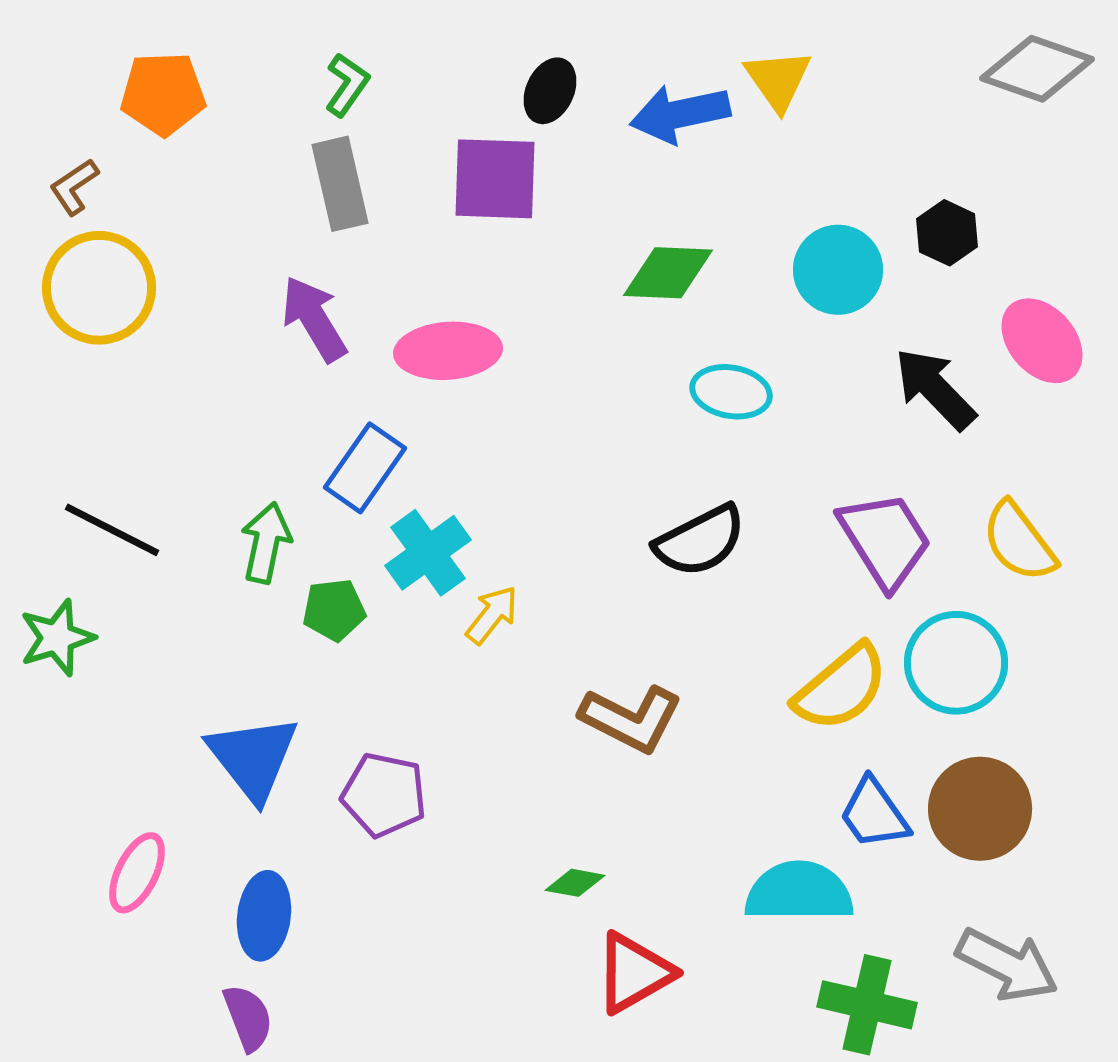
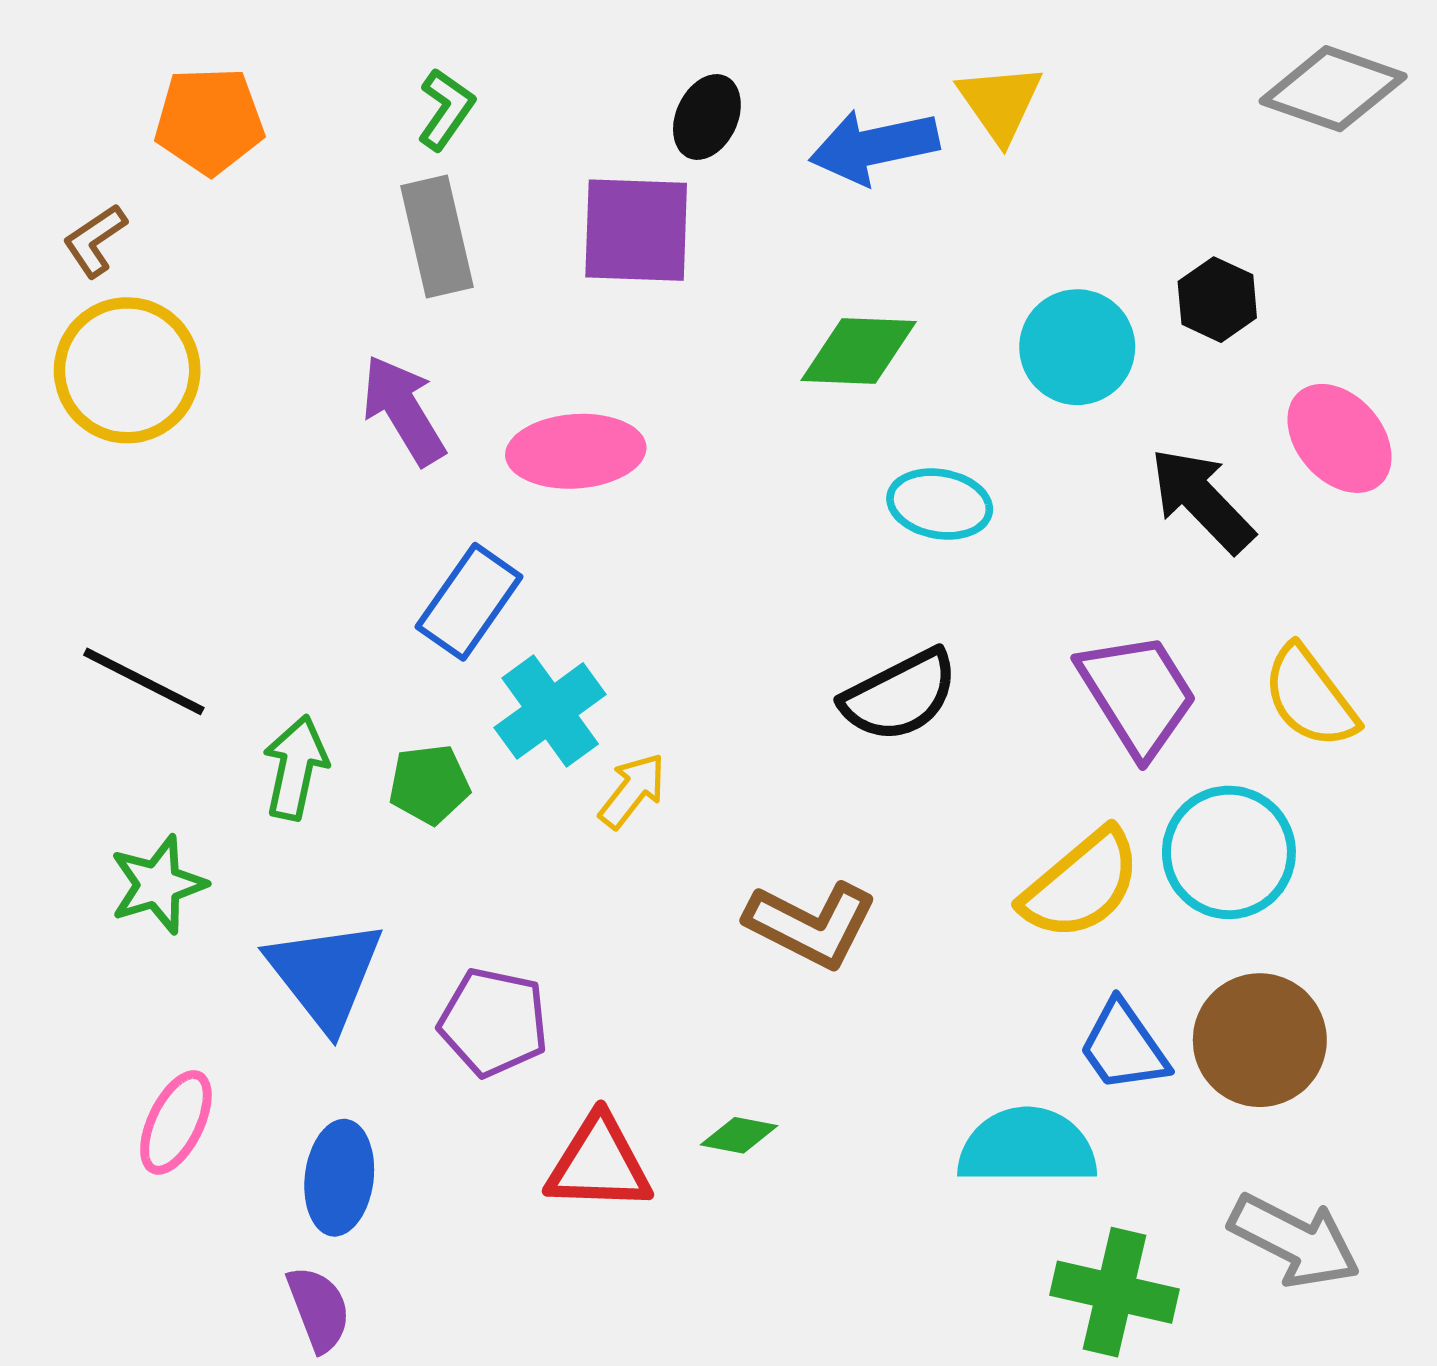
green arrow: (266, 543) -> (296, 768), moved
green star: (57, 638) -> (158, 885), moved
red triangle: (634, 973) -> (599, 1164), moved, turned 32

